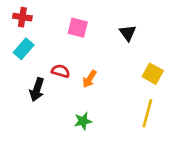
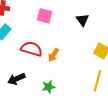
red semicircle: (61, 71) -> (31, 49), size x1.5
black arrow: (37, 89) -> (16, 79), moved, turned 48

